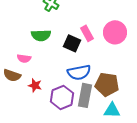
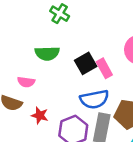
pink rectangle: (87, 33) -> (104, 68), moved
black square: (72, 43) -> (86, 63), turned 36

